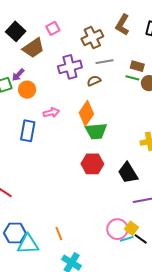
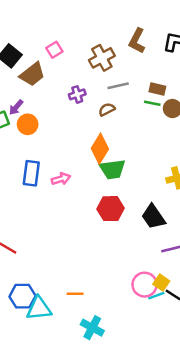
purple cross: (70, 67) -> (77, 94), size x0.6
pink arrow: (51, 113) -> (61, 179), moved
orange line: (59, 234) -> (75, 294), turned -64

